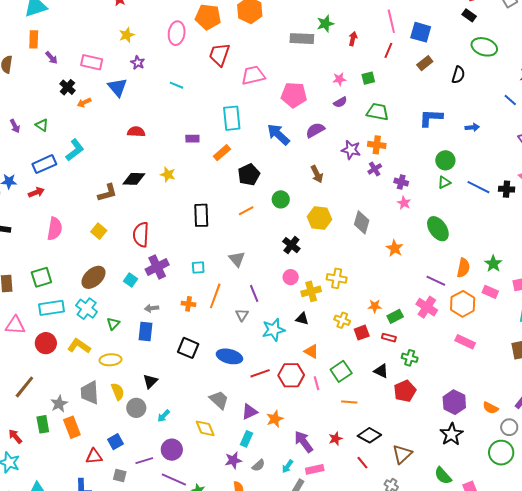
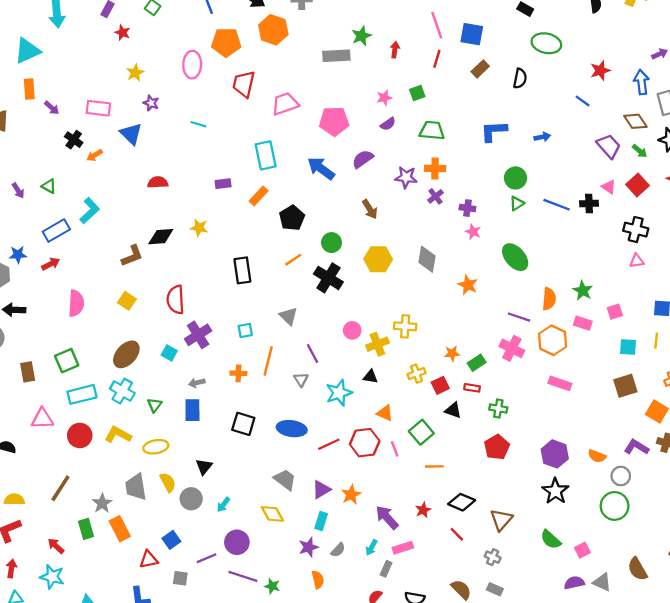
black cross: (291, 245) -> (328, 278), moved, size x1.4
yellow cross: (342, 320) -> (417, 374), turned -35
black triangle: (381, 371) -> (453, 410), moved

